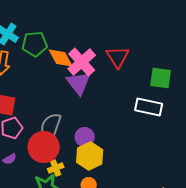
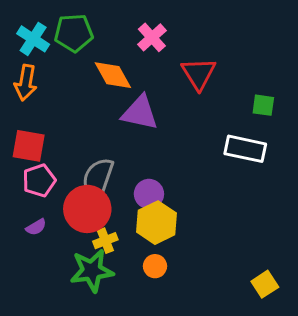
green pentagon: (35, 44) -> (74, 33), moved
pink cross: (82, 62) -> (152, 37), moved, size x0.7
green square: (161, 78) -> (263, 105), size x0.7
purple triangle: (79, 83) -> (140, 113), turned -40

